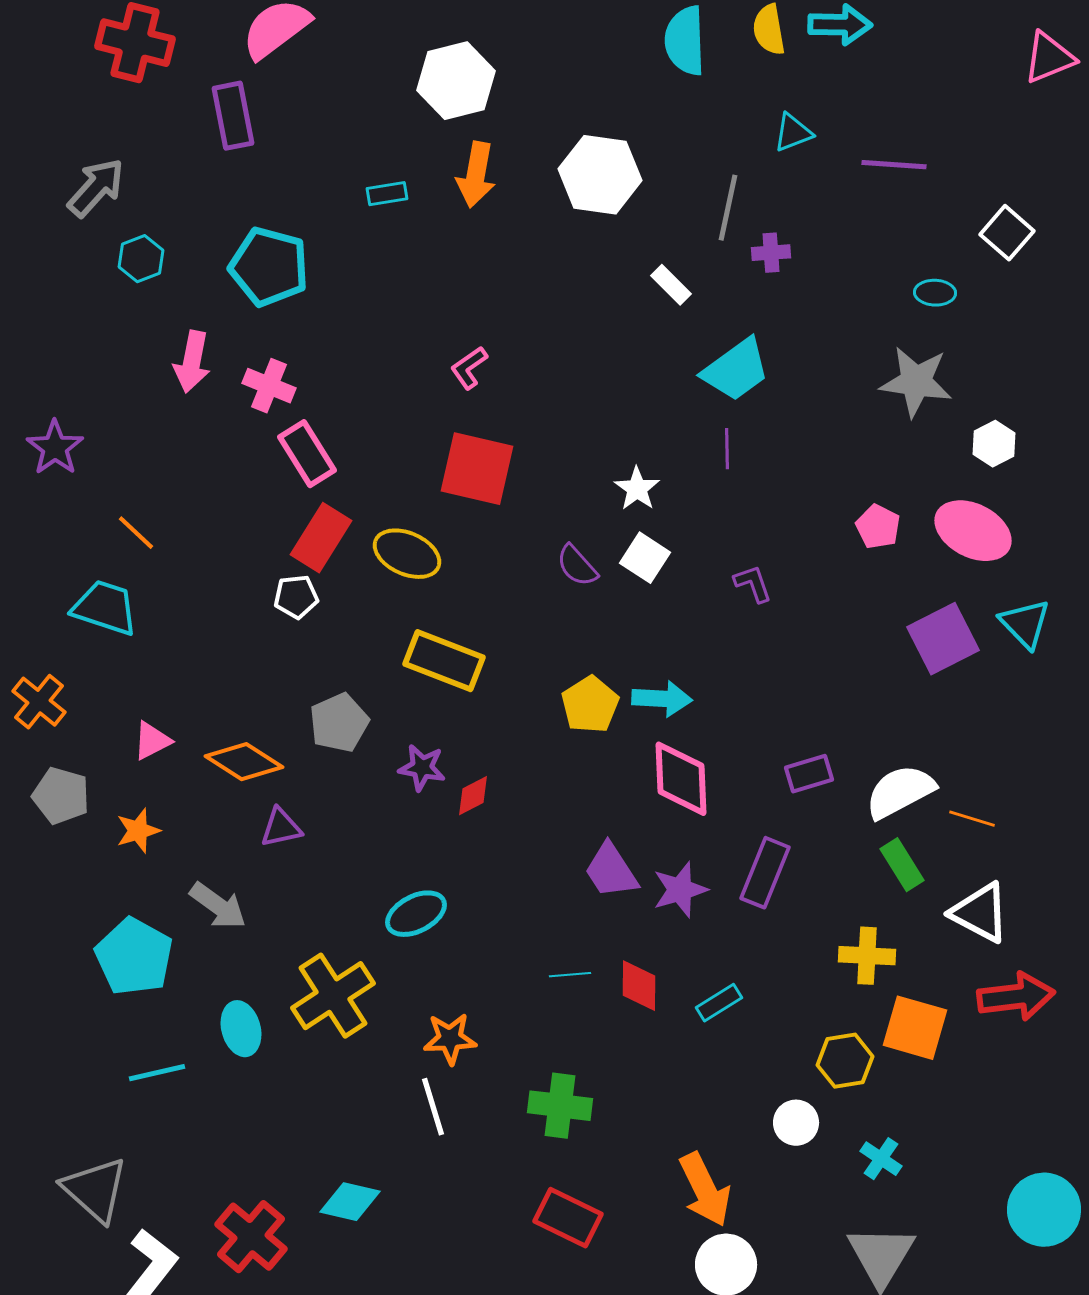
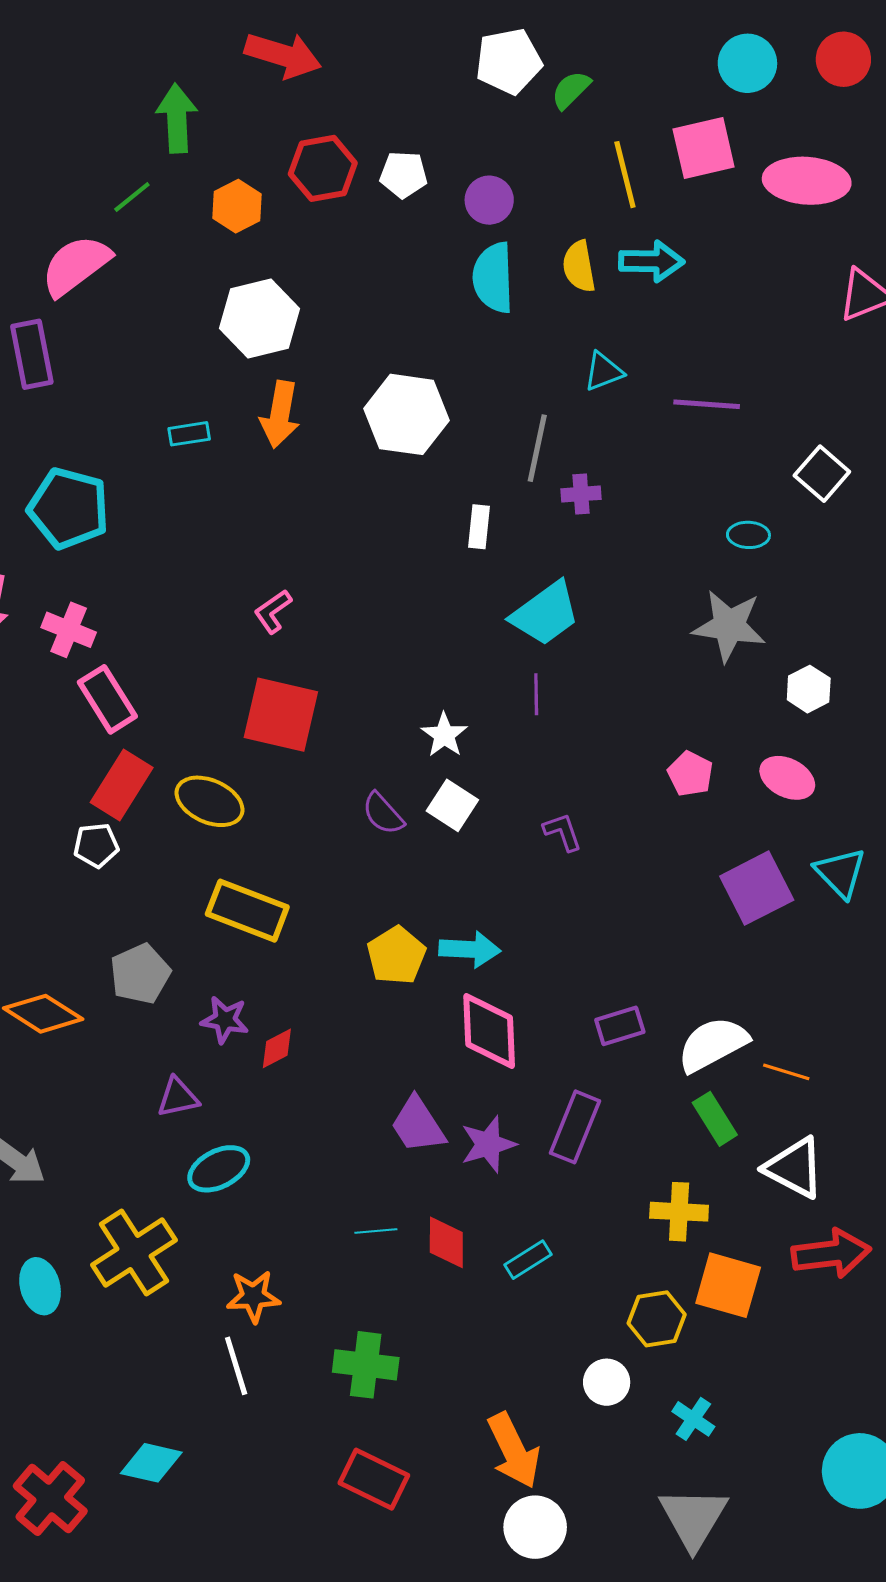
white rectangle: (671, 285) -> (479, 527), turned 51
pink ellipse: (973, 531) -> (787, 778), size x0.7
purple triangle: (281, 828) -> (178, 1097), moved

